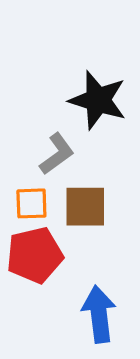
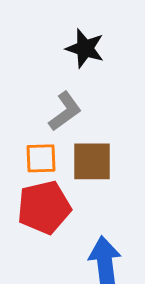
black star: (98, 100) -> (85, 48), moved, size x0.7

